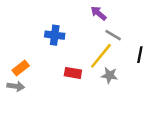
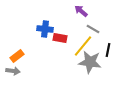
black line: (140, 55) -> (108, 50), moved
red rectangle: (73, 73) -> (60, 38), moved
gray star: (109, 75) -> (90, 62), size x1.6

